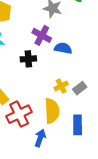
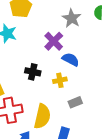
black cross: (28, 59) -> (33, 72), moved
yellow cross: (61, 86) -> (60, 80), moved

